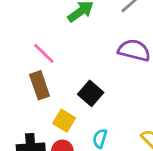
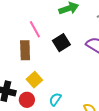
black square: (91, 93) -> (61, 43), moved

